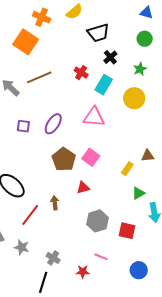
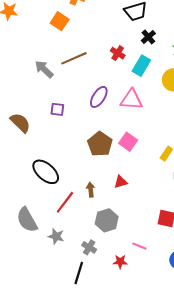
orange square: (26, 42) -> (60, 21), size x0.7
purple ellipse: (53, 124) -> (99, 97), moved
red triangle: (83, 188) -> (121, 182), moved
gray hexagon: (98, 221) -> (107, 220), moved

